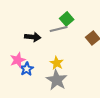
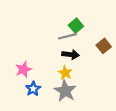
black arrow: (33, 37) -> (71, 55), moved
blue star: (27, 69) -> (33, 89), moved

